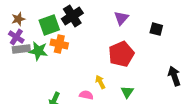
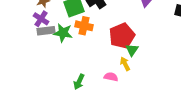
red pentagon: (121, 54) -> (122, 36), moved
green triangle: (127, 92) -> (132, 50), moved

